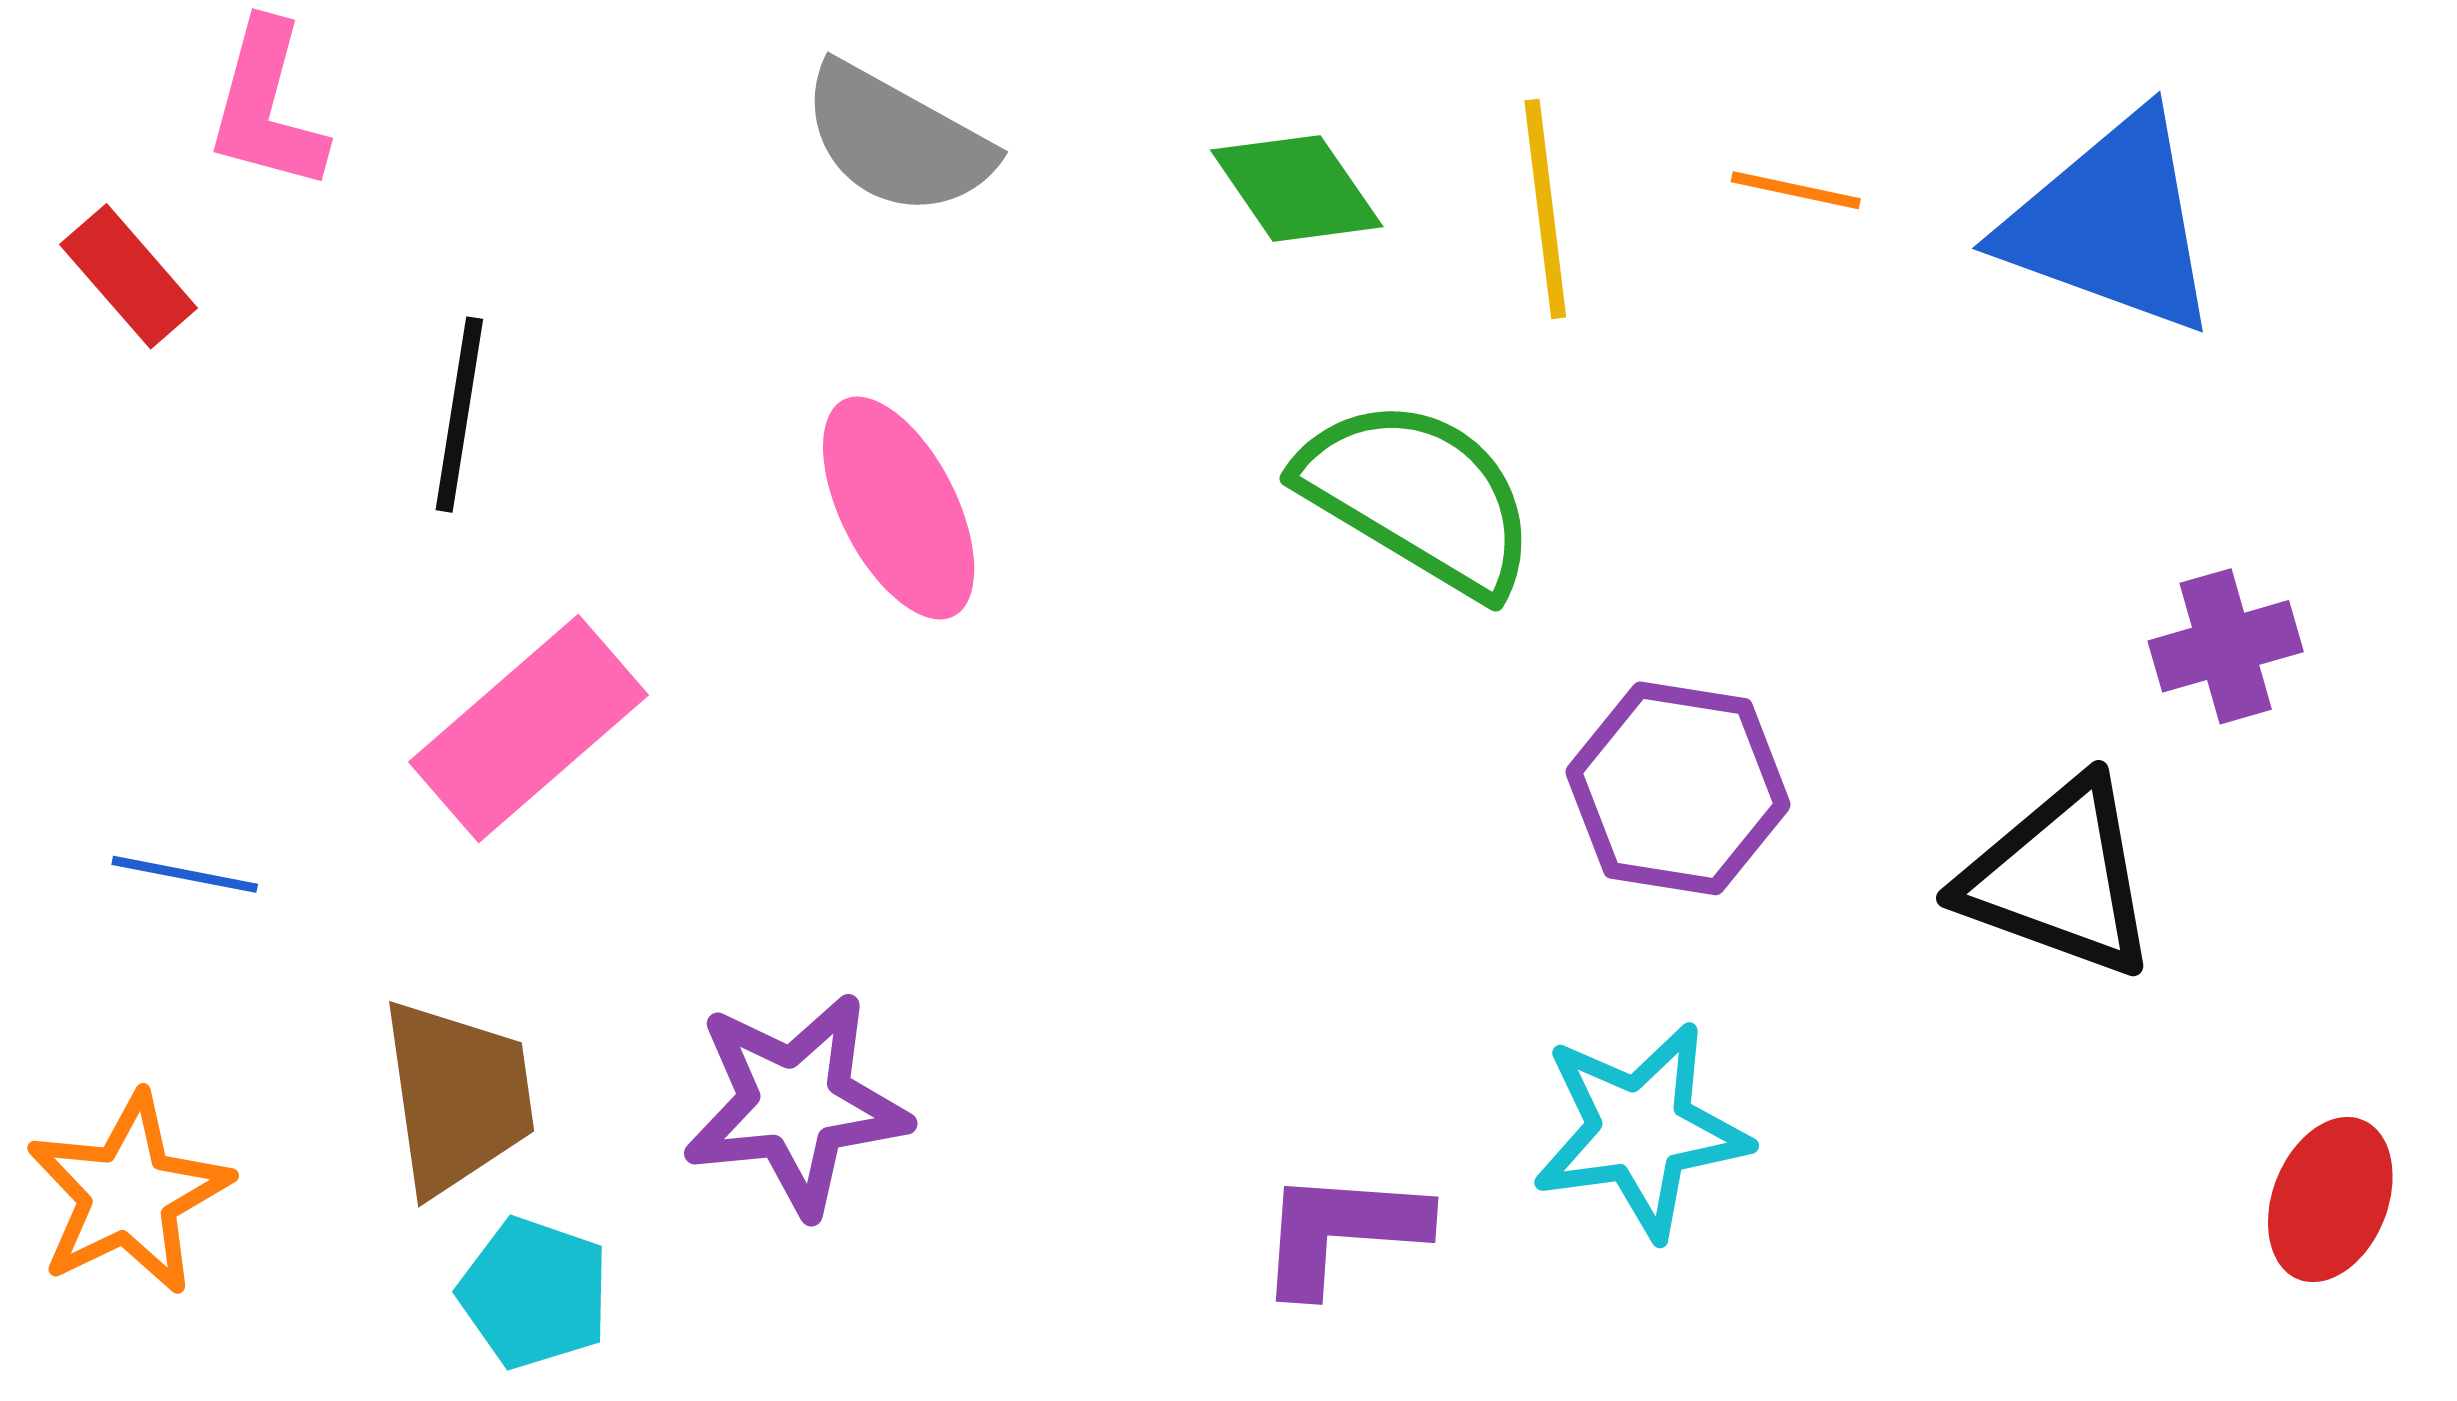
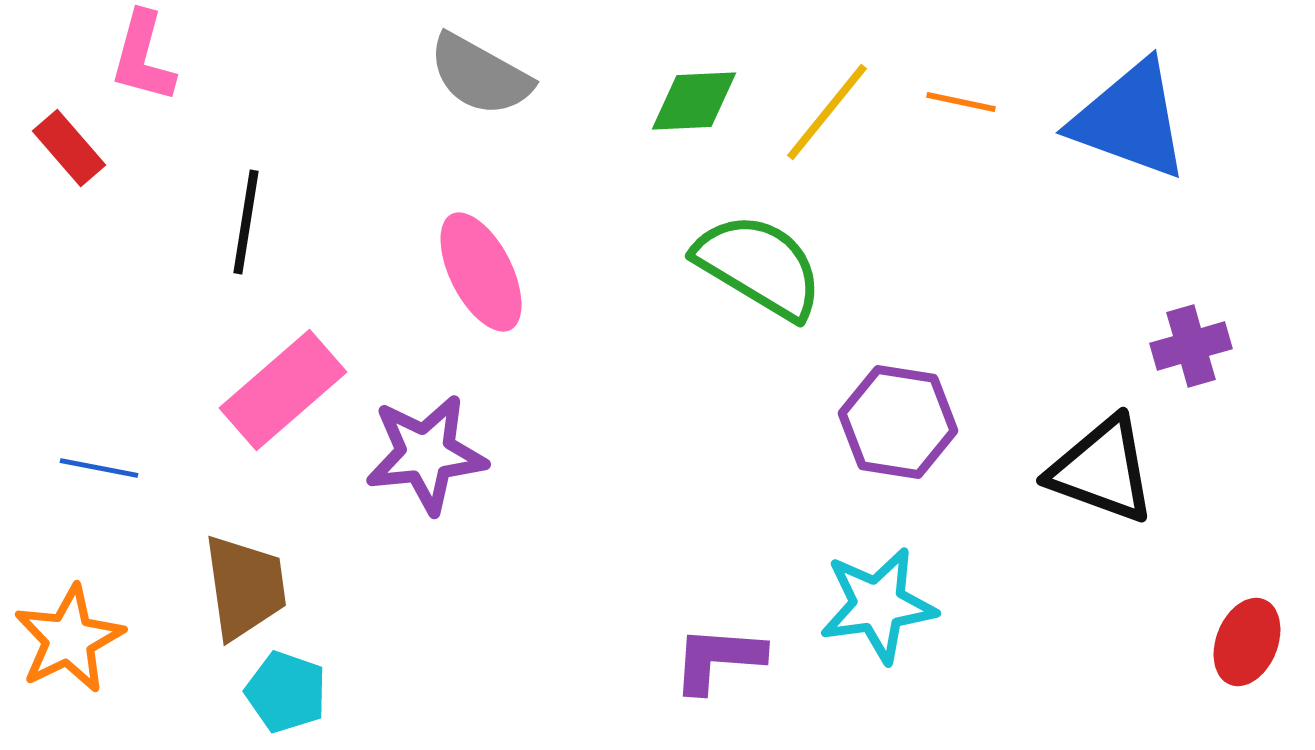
green diamond: (1297, 188) -> (694, 101), turned -58
yellow line: (1545, 209) -> (827, 112), turned 46
purple star: (796, 1104) -> (426, 454), moved

